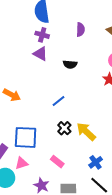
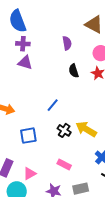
purple semicircle: (80, 30) -> (67, 43), moved
black semicircle: (70, 64) -> (74, 71), moved, turned 80
blue square: (26, 137) -> (28, 136), moved, size x0.7

